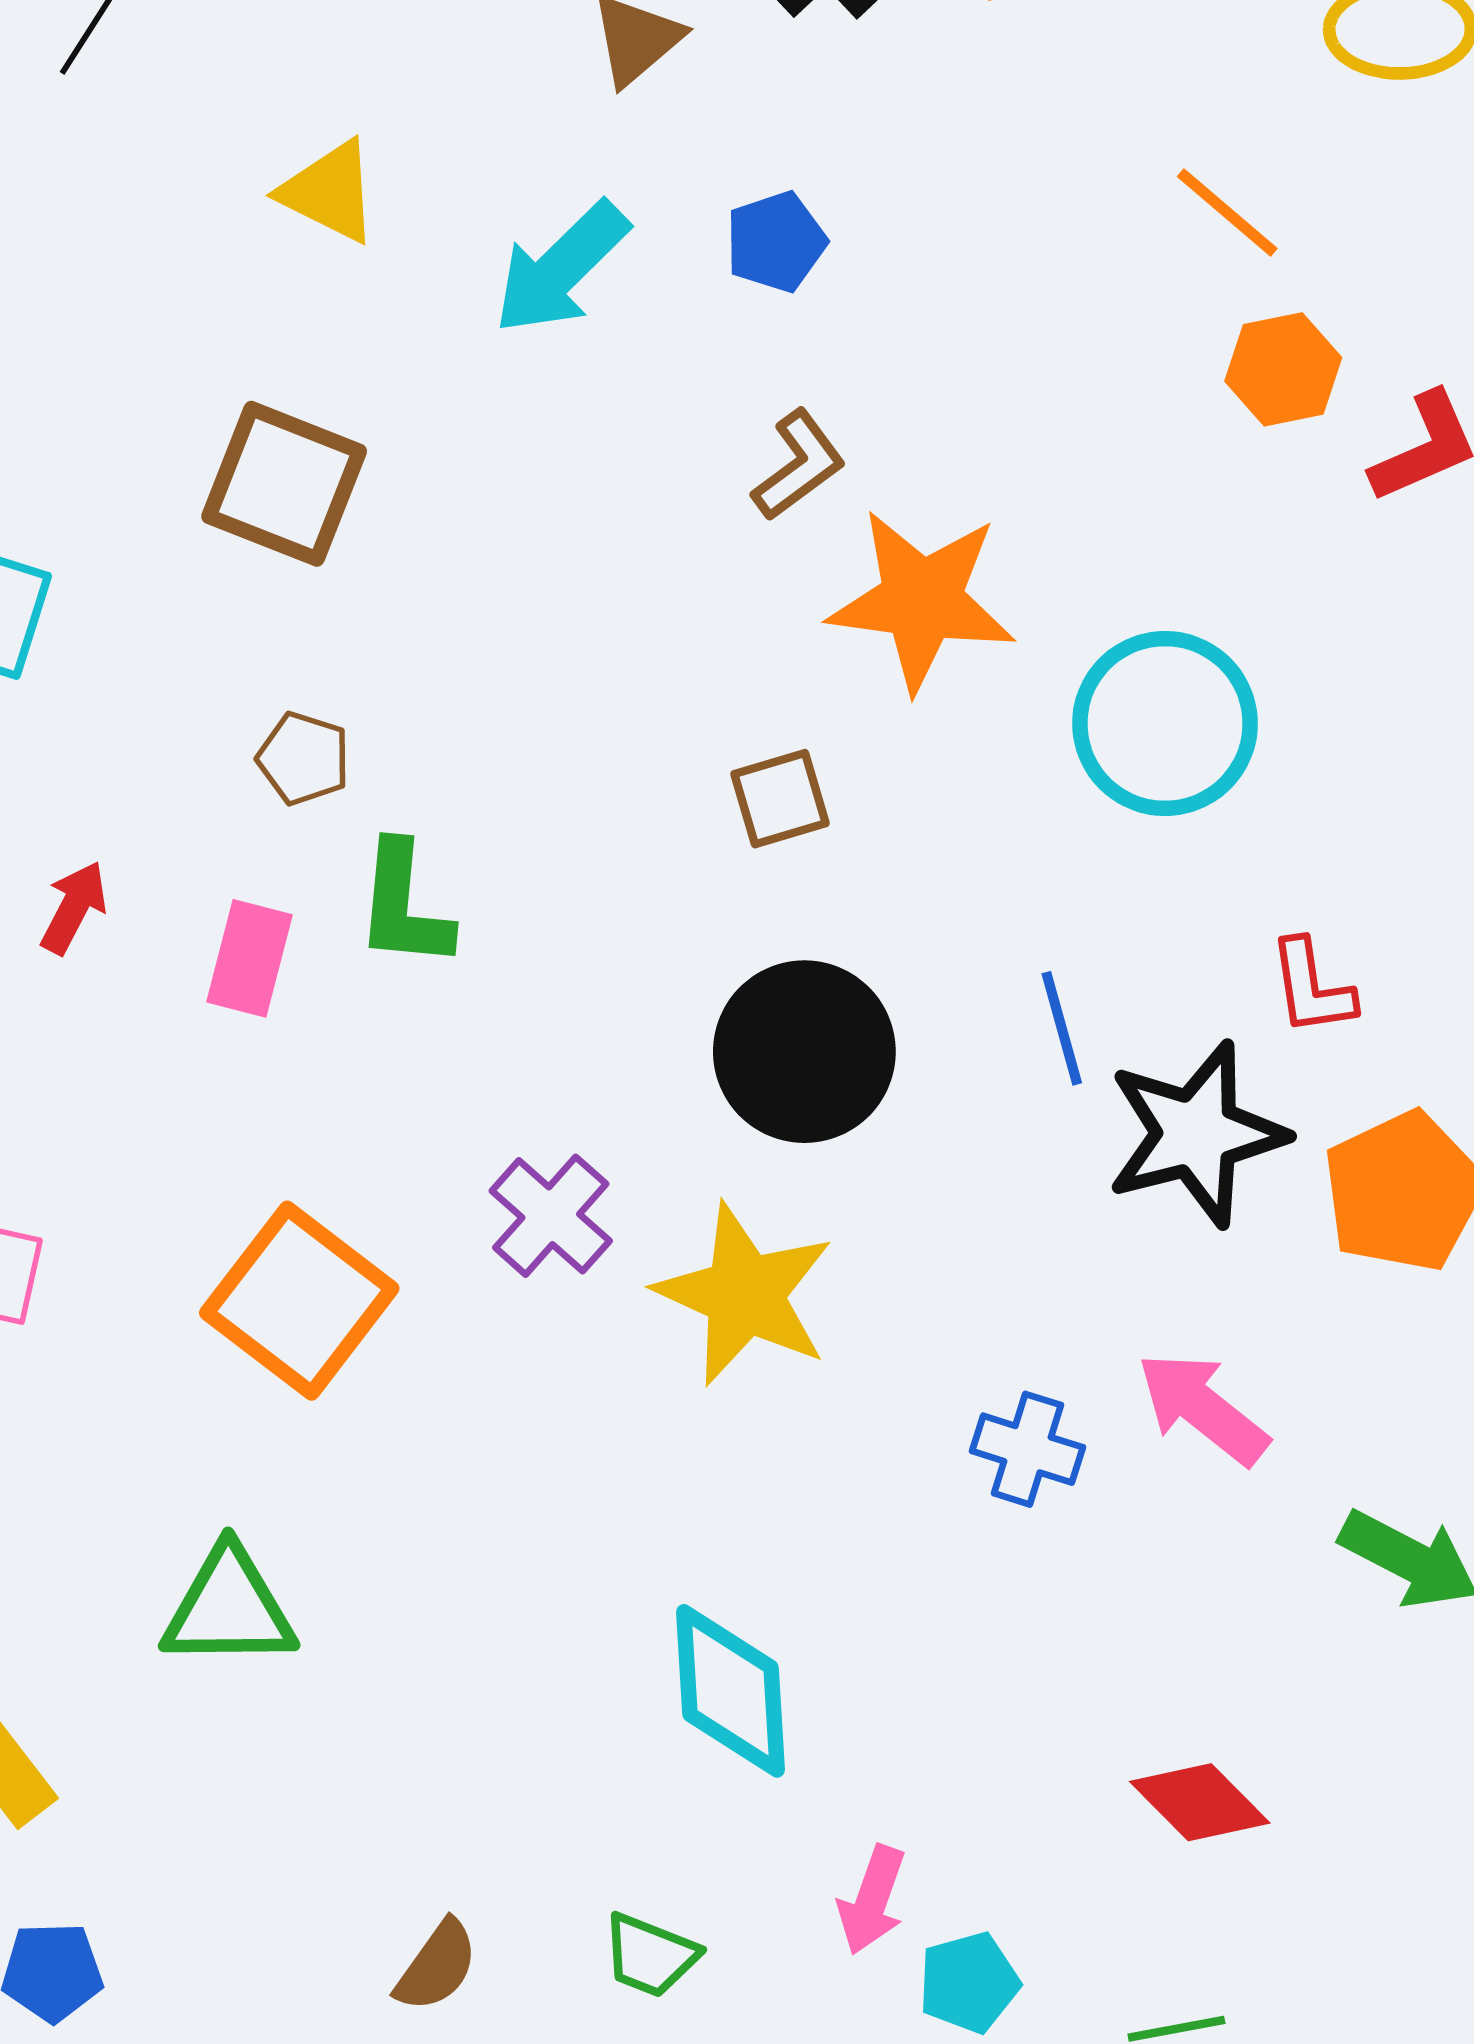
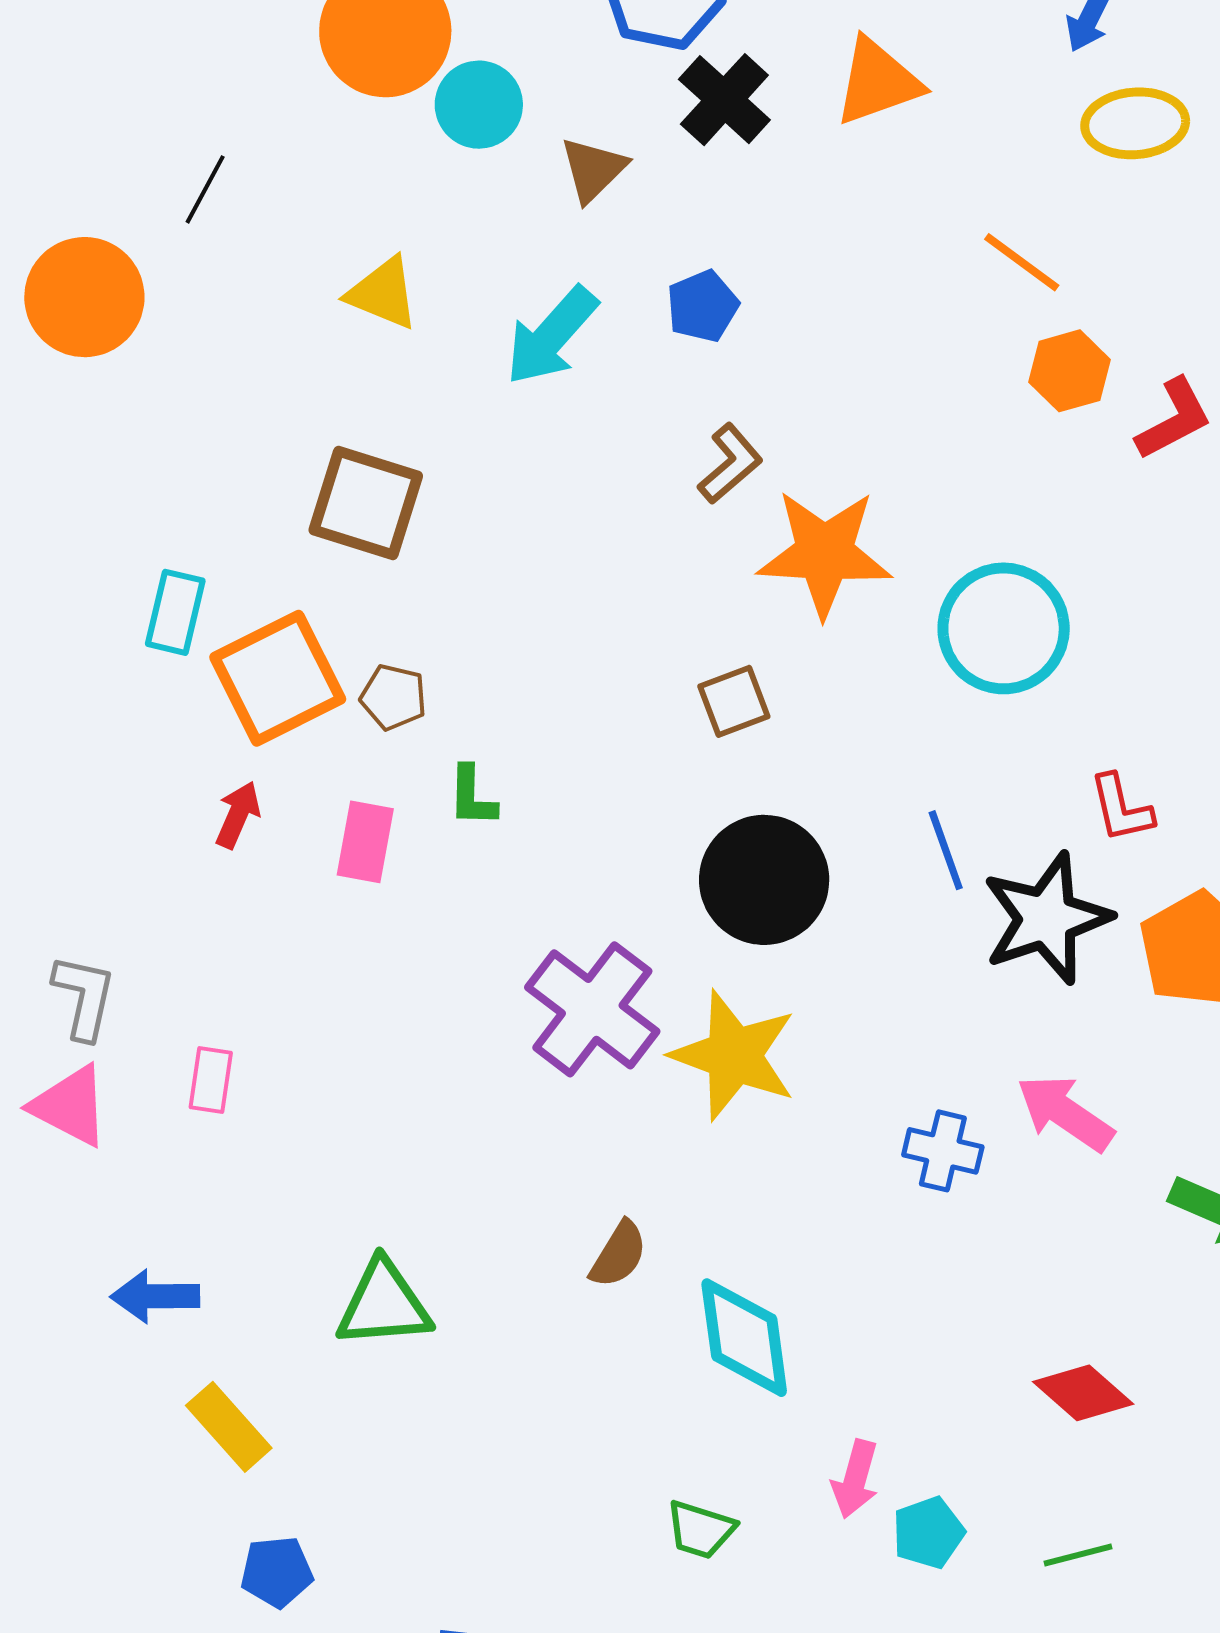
green L-shape: (404, 905) -> (472, 796), size x0.7
purple cross: (551, 1216) -> (592, 1009), size x1.5
orange square: (299, 1301) -> (278, 678), moved, turned 30
brown semicircle: (437, 1966) -> (619, 1254), moved

